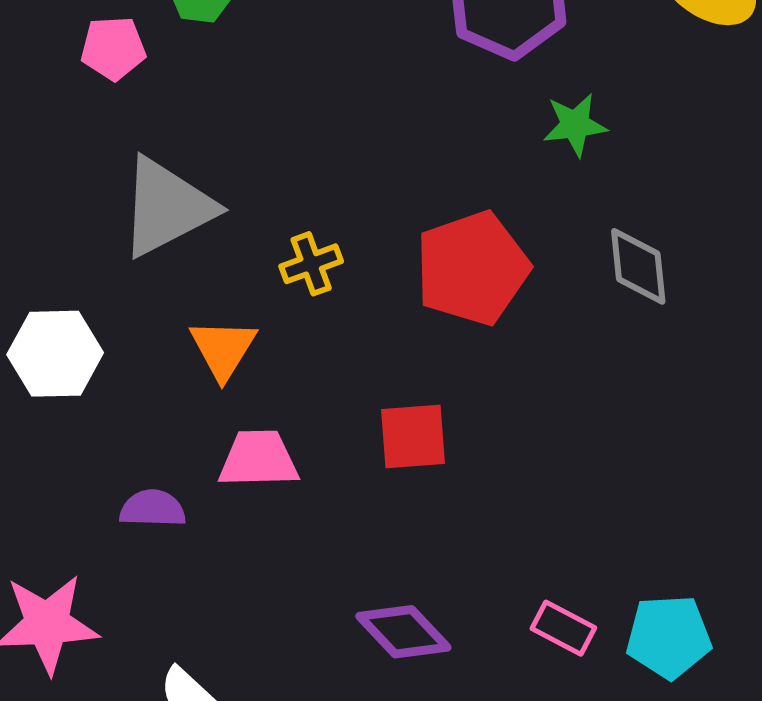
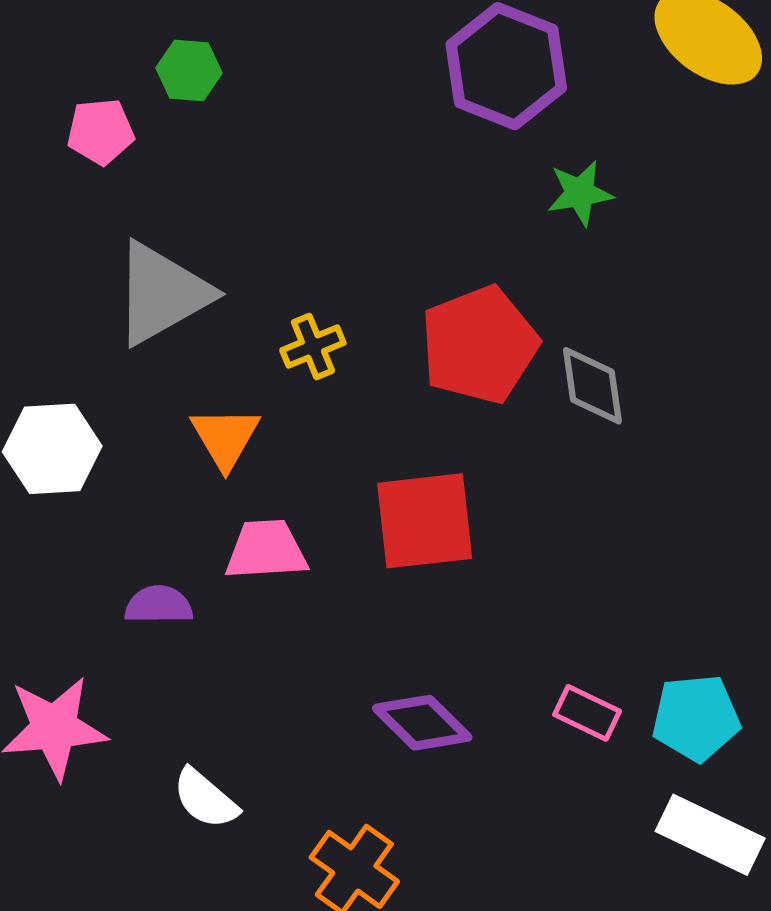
gray diamond: (638, 266) -> (592, 386), moved
red square: (413, 437) -> (425, 521), size x1.4

